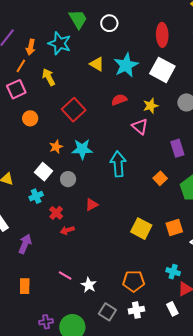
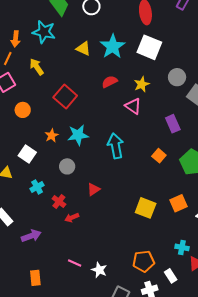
white square: (44, 172) -> (27, 154), moved
purple arrow: (25, 244) -> (31, 236), turned 54
white rectangle: (172, 309) -> (171, 276), moved

